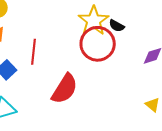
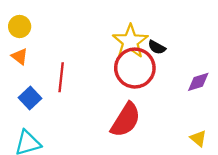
red semicircle: (65, 89) -> (126, 120), moved

